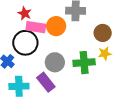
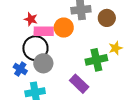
brown circle: (103, 33) -> (107, 18), moved
gray circle: (55, 62) -> (43, 63), moved
purple rectangle: (46, 82) -> (79, 84), moved

